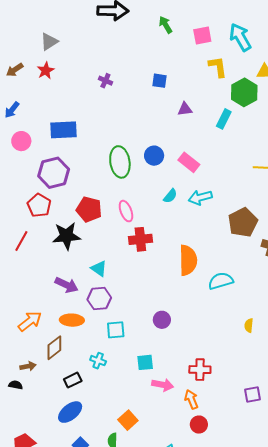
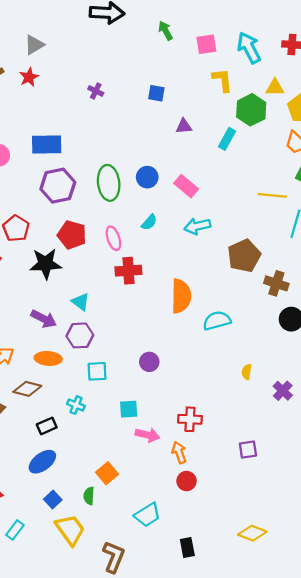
purple hexagon: (54, 173) -> (58, 186), moved
cyan semicircle: (170, 196) -> (149, 222), moved
brown diamond: (54, 348) -> (27, 389), turned 50

